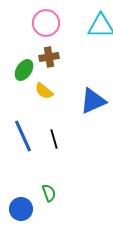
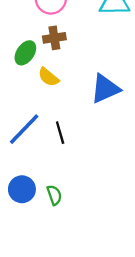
blue line: (23, 136) -> (24, 129), turned 68
blue circle: (21, 209) -> (22, 189), moved

